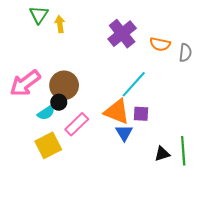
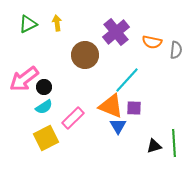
green triangle: (39, 15) -> (28, 24), moved, turned 30
brown circle: (64, 85) -> (85, 55), moved
black circle: (59, 102) -> (44, 87), moved

